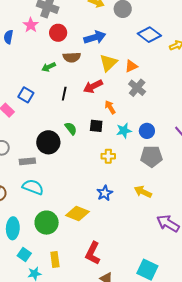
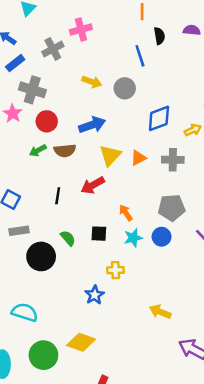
blue diamond: (149, 35) -> (159, 118), turned -55
green arrow: (49, 67) -> (38, 150), moved
gray cross: (137, 88) -> (173, 160), moved, turned -36
orange arrow: (110, 107) -> (126, 213), moved
gray pentagon: (151, 156) -> (172, 208), moved
gray rectangle: (27, 161) -> (19, 231), moved
blue star: (105, 193) -> (95, 295), moved

